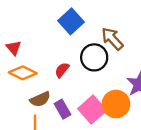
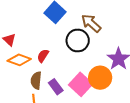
red semicircle: (62, 70) -> (43, 56), moved
brown semicircle: (40, 99) -> (36, 80), turned 126

